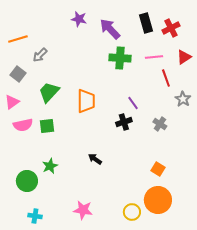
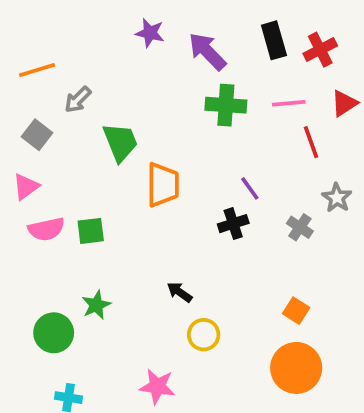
green trapezoid: (49, 92) -> (120, 142), moved, turned 115
gray star: (183, 99) -> (337, 198), moved
yellow circle: (132, 212) -> (204, 335), moved

